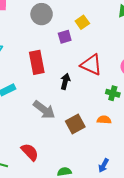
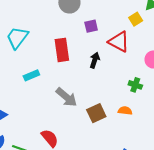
yellow square: (82, 22) -> (136, 19), moved
red triangle: (91, 65) -> (119, 42), moved
black arrow: (65, 81) -> (95, 60), moved

